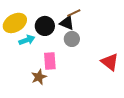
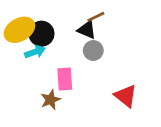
black circle: (45, 26) -> (41, 34), moved
red triangle: (110, 62) -> (126, 96), moved

